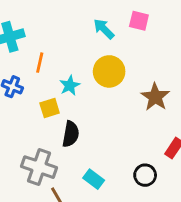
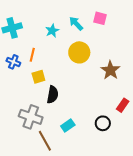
orange line: (40, 63) -> (32, 55), moved
cyan star: (70, 86) -> (52, 31), moved
cyan rectangle: (94, 179) -> (68, 126), turned -72

